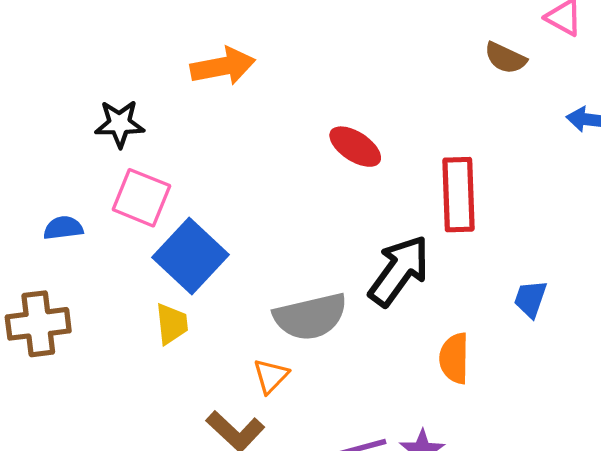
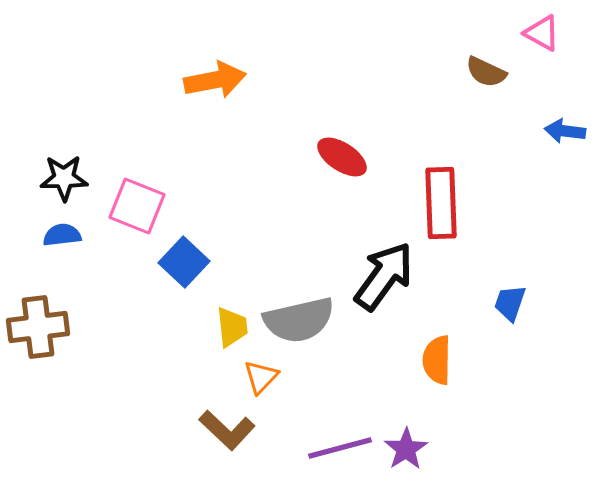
black star: (120, 124) -> (64, 178), moved
blue square: (190, 256) -> (184, 262), size x0.7
yellow trapezoid: (172, 324) -> (232, 327), moved

